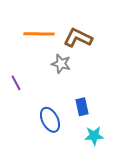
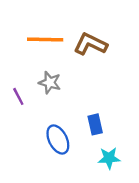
gray star: (61, 64) -> (50, 83), moved

